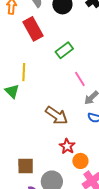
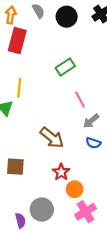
red rectangle: (33, 29) -> (17, 41), moved, turned 40
brown square: (26, 166) -> (15, 167), moved

